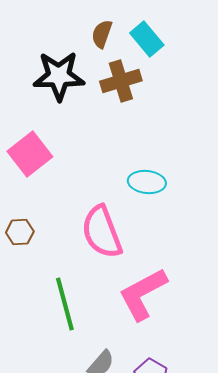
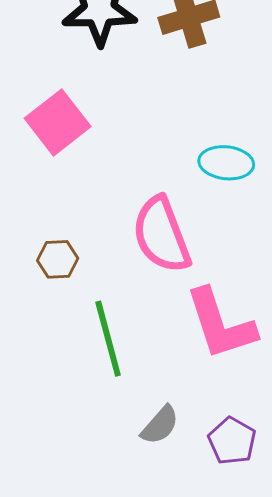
brown hexagon: (20, 232) -> (58, 259), moved
pink L-shape: (143, 294) -> (220, 324), turned -80

